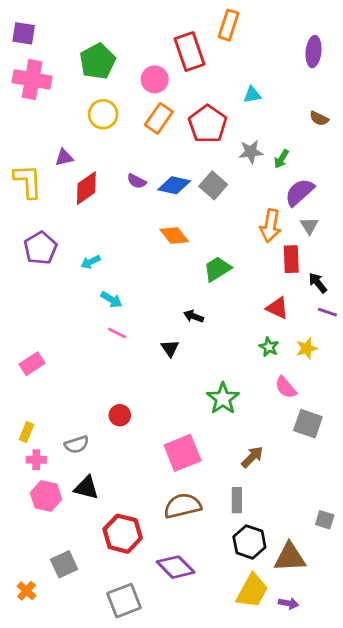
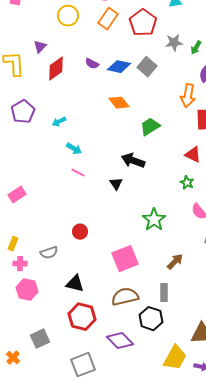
purple triangle: (64, 157) -> (40, 47), turned -32
black arrow: (194, 316) -> (133, 161), size x1.6
black triangle: (86, 488) -> (75, 284), moved
black hexagon: (249, 542) -> (151, 319), moved

